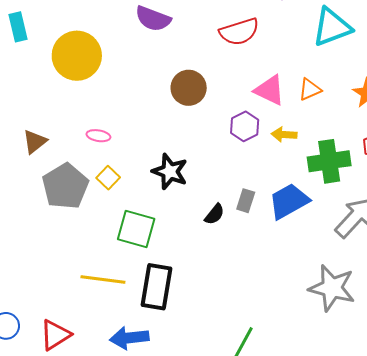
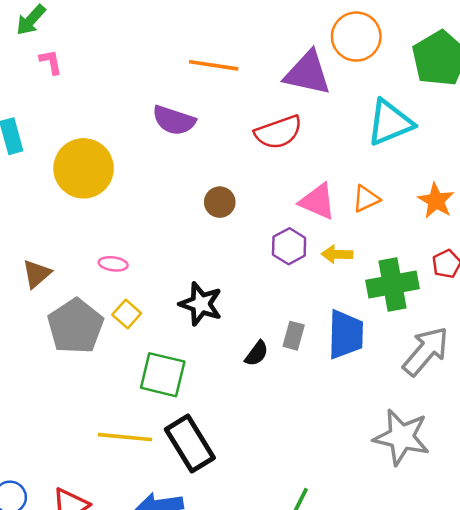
brown circle: (189, 88) -> (220, 202), size x0.7
blue trapezoid: (289, 201) -> (346, 334), turned 123
black rectangle: (157, 287) -> (190, 444), turned -39

